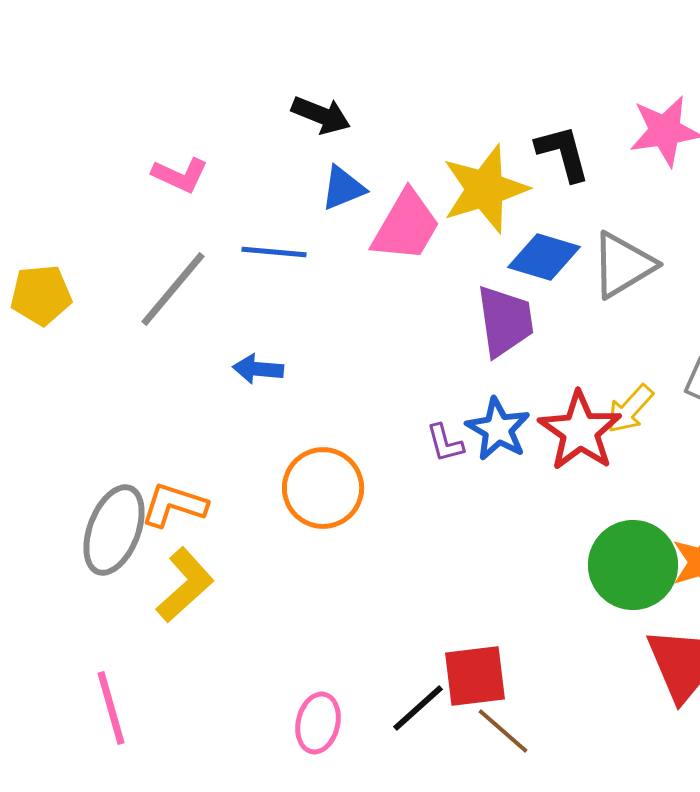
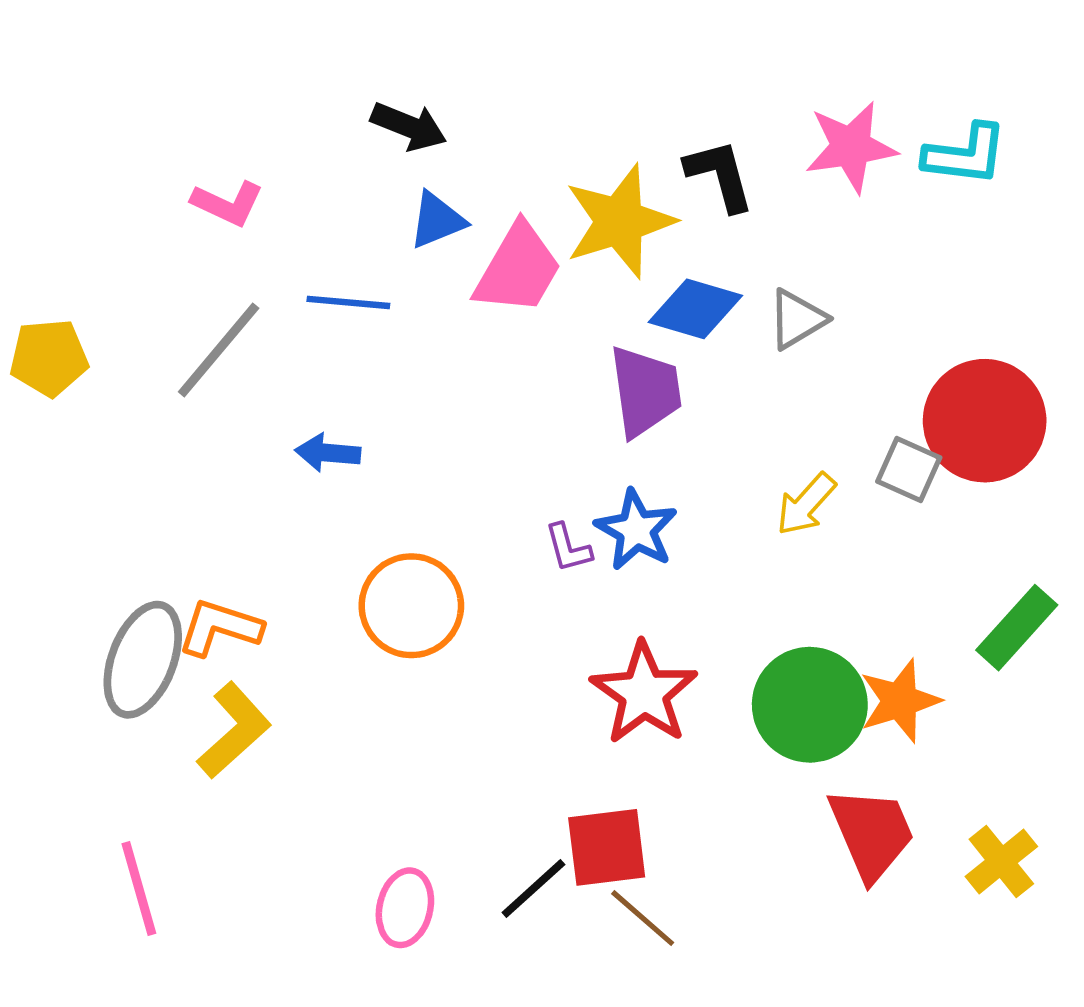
gray triangle: (623, 265) -> (797, 319), size x0.7
red star: (580, 431) -> (644, 693), moved

